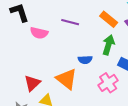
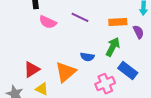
orange rectangle: (109, 19) -> (118, 22), turned -54
orange triangle: (67, 79) -> (66, 72), turned 30

